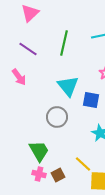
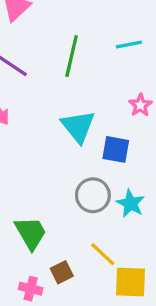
gray circle: (57, 117) -> (93, 195), moved
pink cross: (39, 174) -> (31, 289), moved

